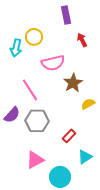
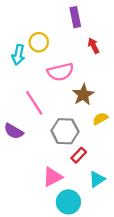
purple semicircle: (12, 115) -> (14, 131), turned 78
gray hexagon: (37, 121) -> (65, 131), moved
pink triangle: (35, 160) -> (52, 177), moved

